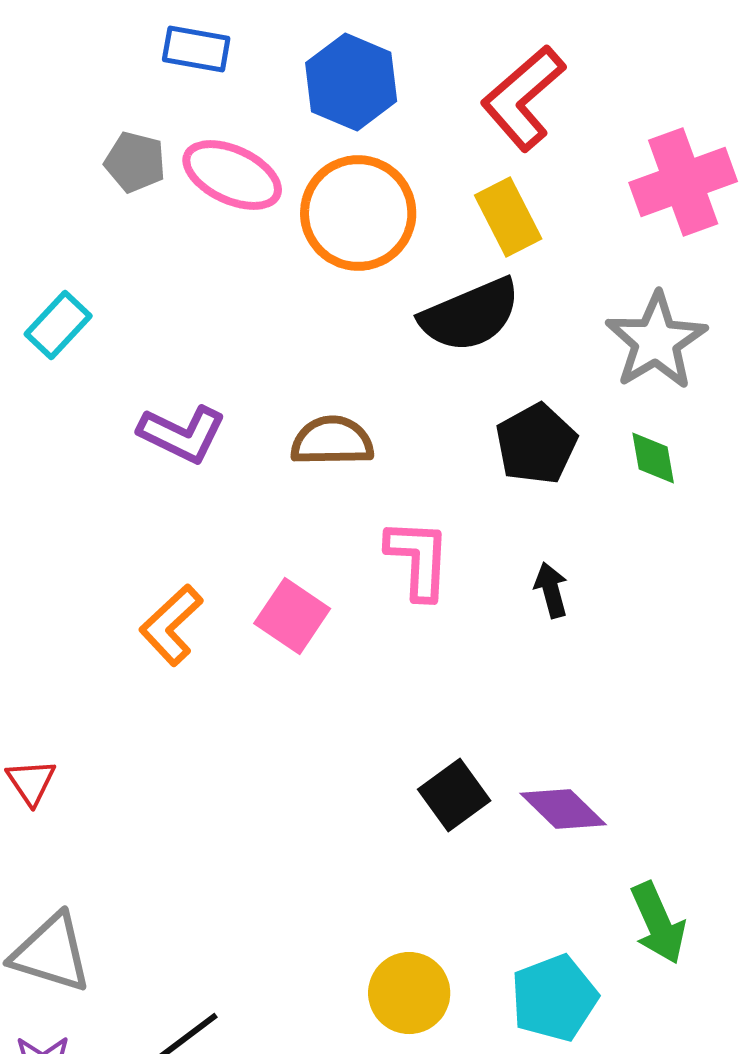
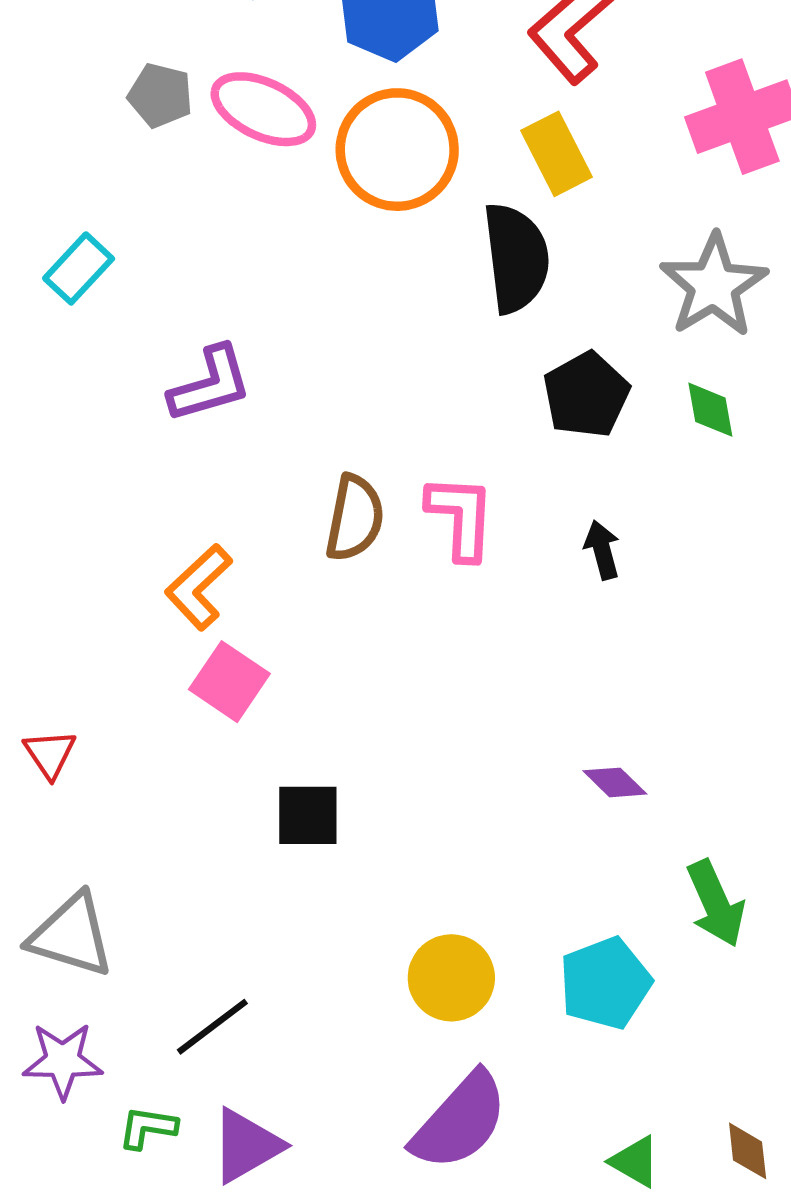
black semicircle: (470, 315) -> (516, 258), turned -74
purple L-shape: (182, 434) -> (210, 384), turned -42
brown semicircle: (332, 441) -> (355, 518), moved, turned 102
pink square: (292, 616) -> (229, 682), moved
black square: (454, 795) -> (308, 815), moved, turned 36
purple diamond: (563, 809) -> (615, 782), size x0.7

